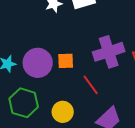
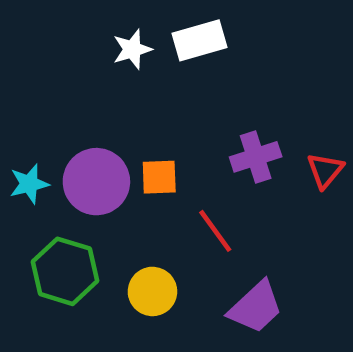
purple cross: (109, 52) -> (256, 157), size x0.7

